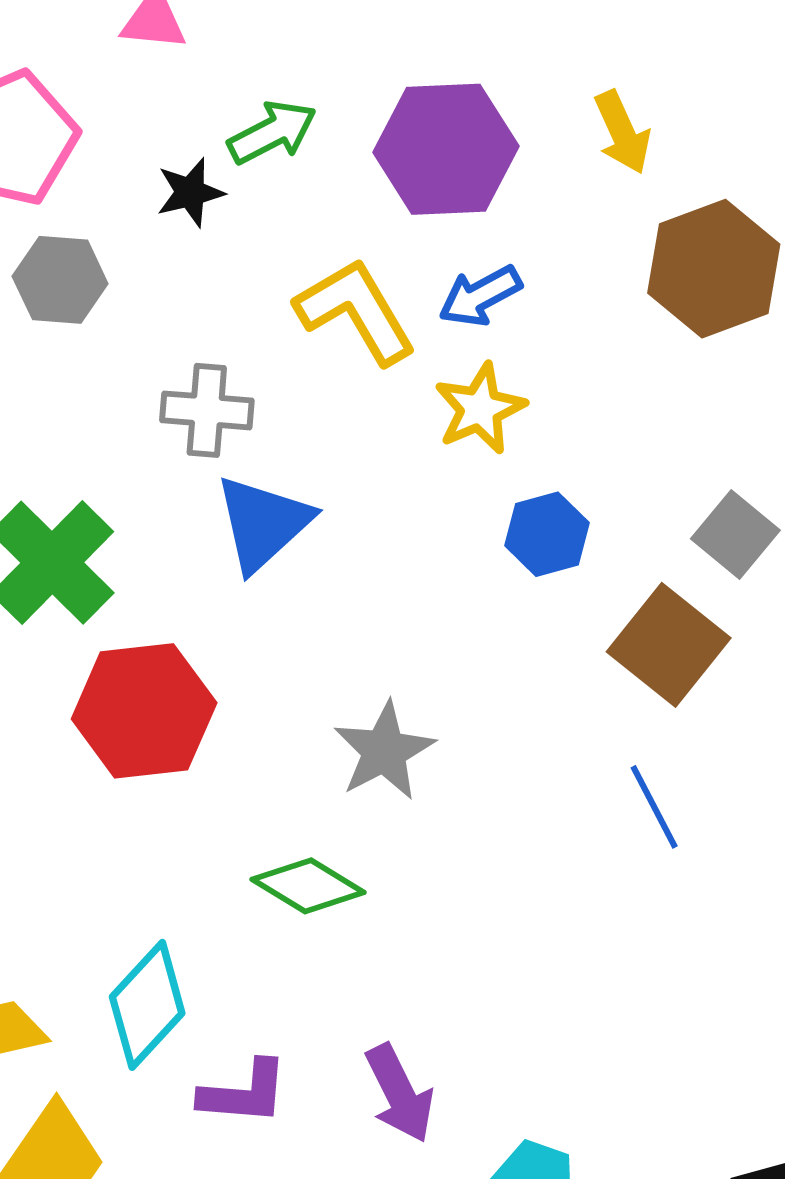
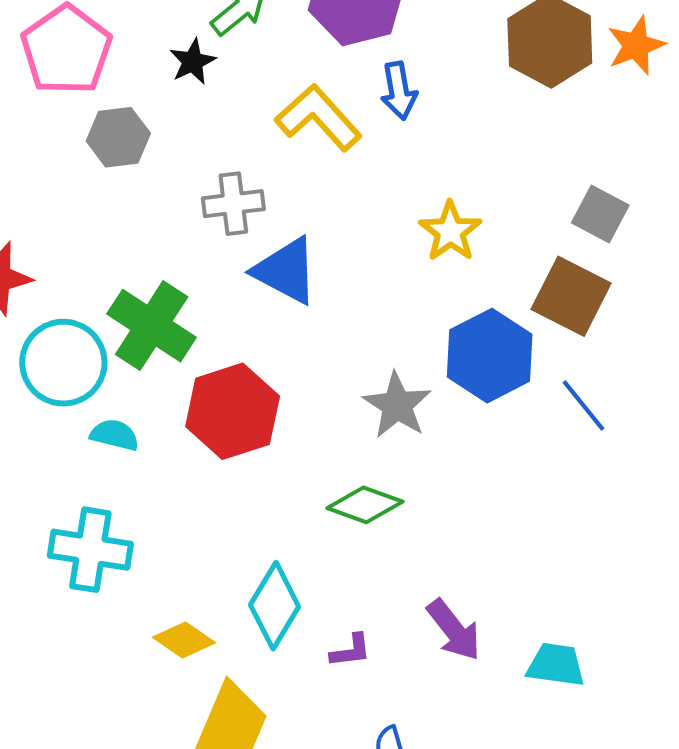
blue arrow: (480, 296) -> (399, 91), turned -60
yellow star: (480, 409) -> (450, 231), moved
blue triangle: (263, 523) -> (286, 271), turned -38
blue hexagon: (547, 534) -> (490, 356), moved, size x1.6
purple L-shape: (244, 1093) -> (351, 651), size x0.7

